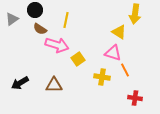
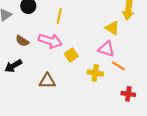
brown semicircle: (40, 29) -> (22, 41), moved
orange line: (125, 70) -> (118, 66), turned -32
black arrow: (20, 83) -> (13, 66), moved

